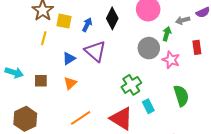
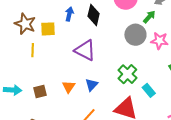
blue arrow: (87, 25) -> (69, 14), moved
green arrow: (167, 34) -> (149, 17), turned 40
blue triangle: (69, 58) -> (92, 85), moved

